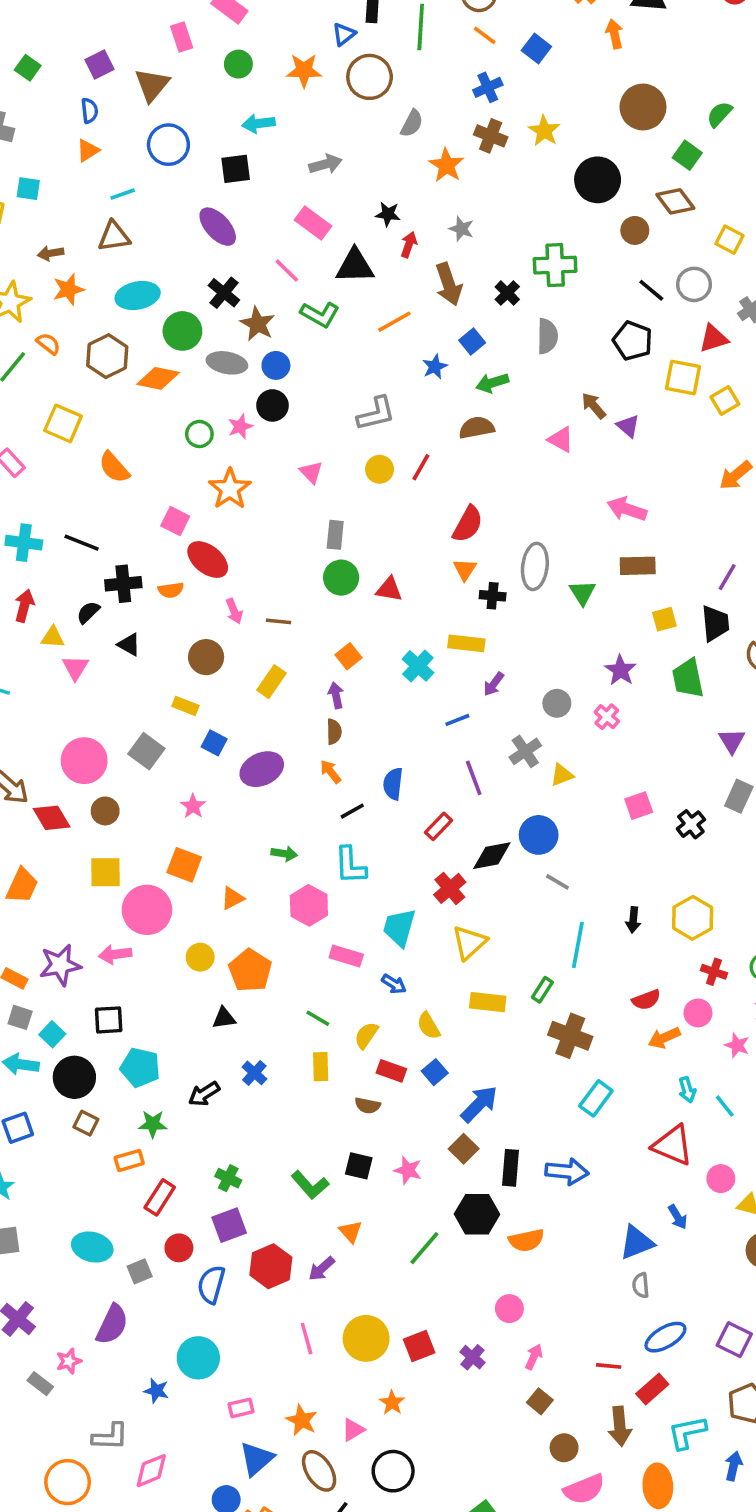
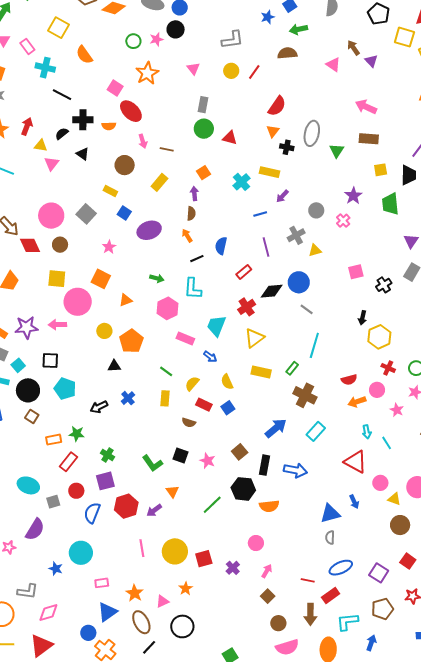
cyan cross: (24, 543) -> (45, 68), moved
black arrow: (633, 920) -> (363, 318), moved
blue arrow: (479, 1104) -> (276, 428), moved
green star: (153, 1124) -> (77, 434), moved

